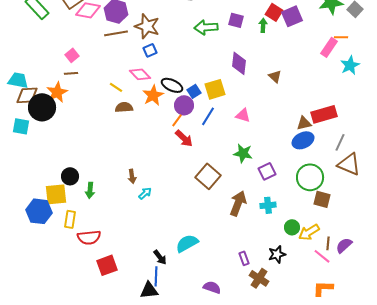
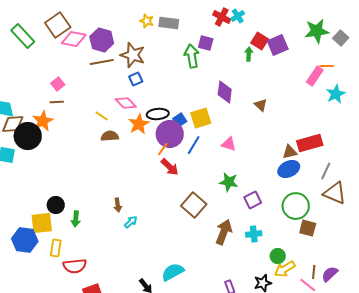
purple square: (236, 20) -> (206, 43), moved
green arrow: (206, 27) -> (192, 56), turned 85
black ellipse: (172, 85) -> (158, 114), turned -30
purple circle: (184, 105) -> (170, 134), size x1.4
yellow arrow: (309, 232) -> (285, 269), moved

